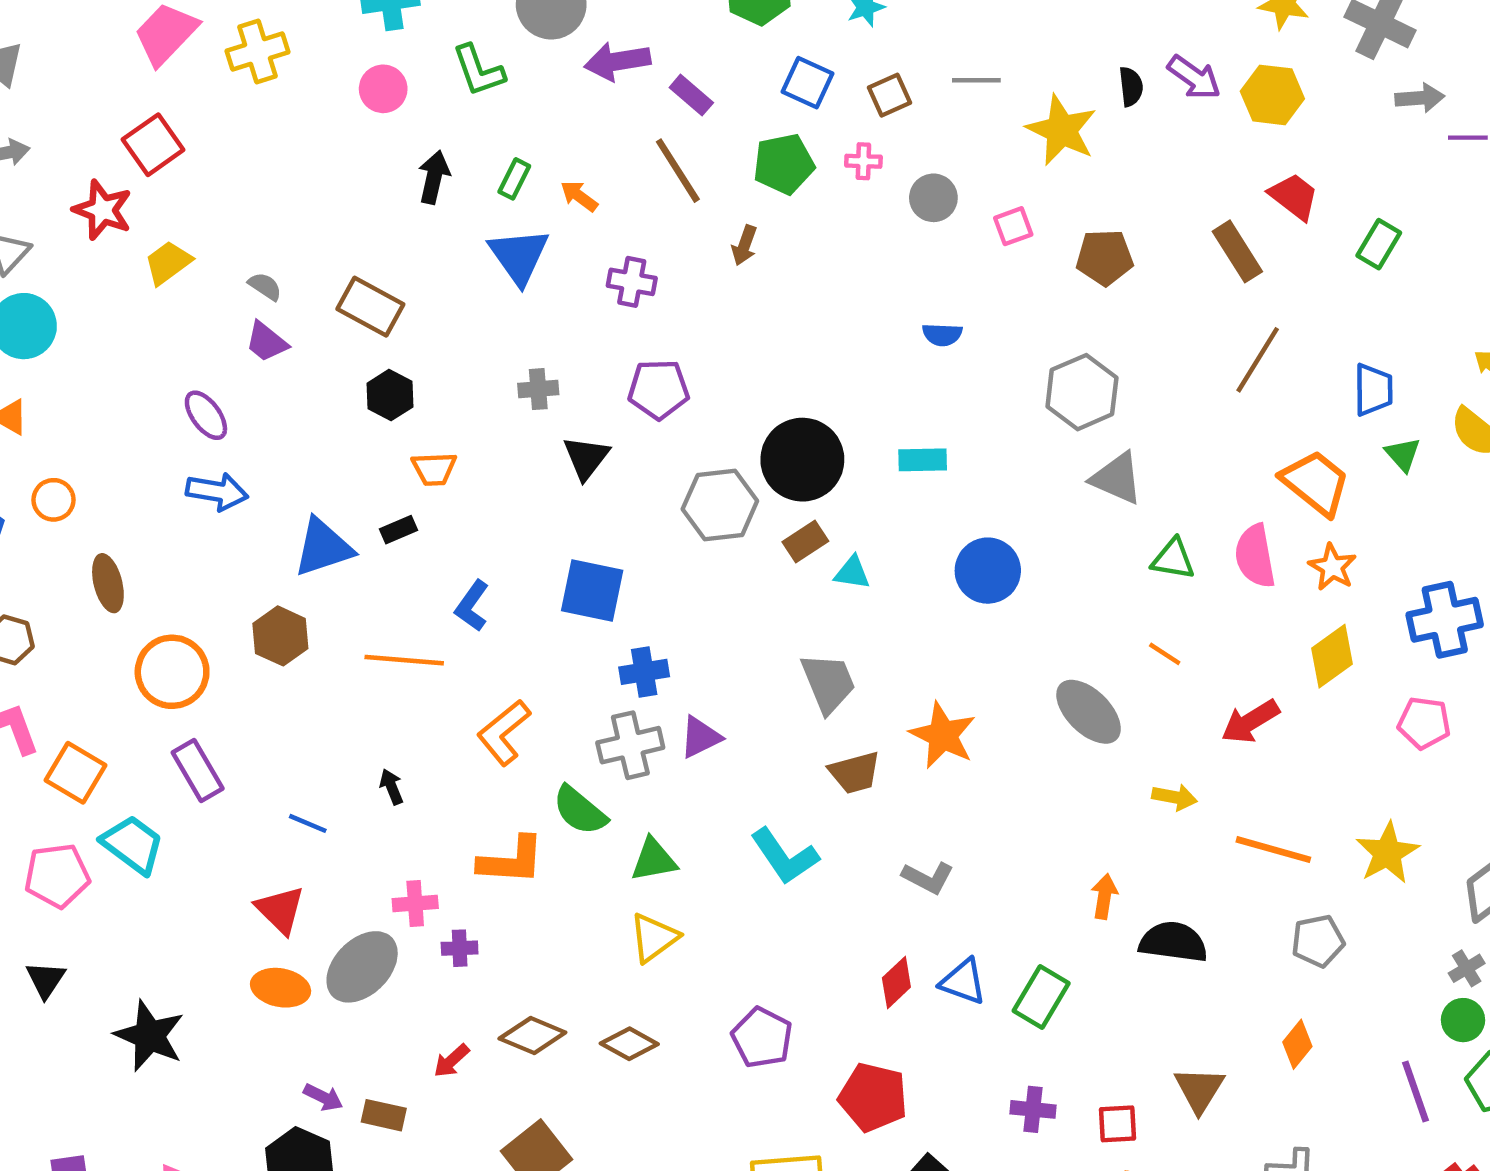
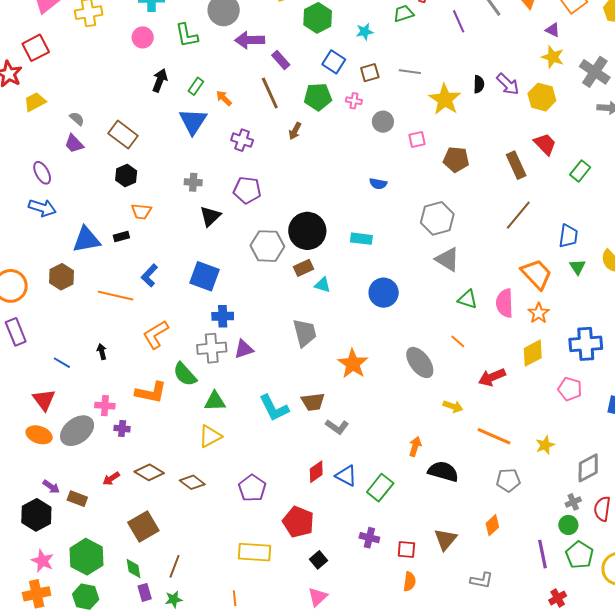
brown trapezoid: (855, 773) -> (313, 402), moved
yellow star: (1387, 853) -> (545, 445), size x0.7

